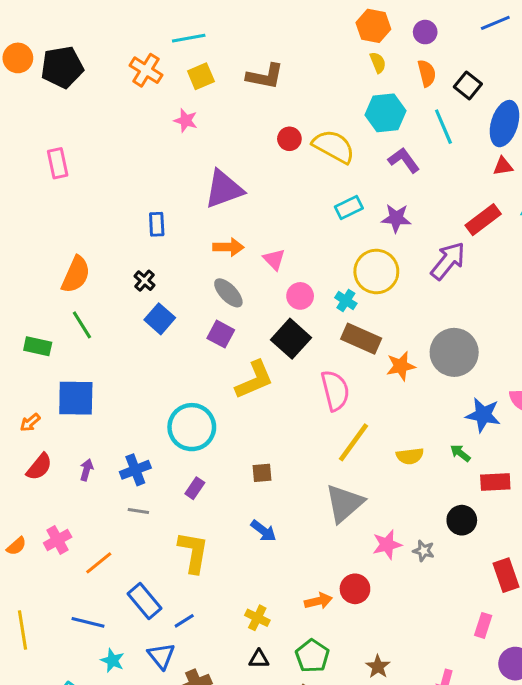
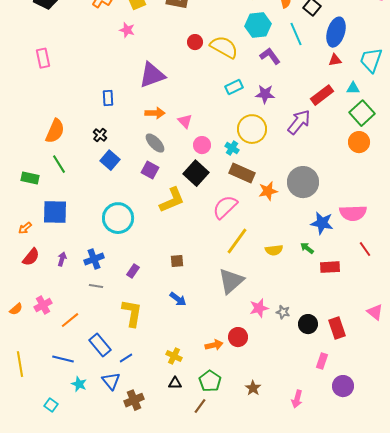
pink semicircle: (335, 391) -> (225, 207), turned -120
cyan circle: (192, 427) -> (118, 218), moved
black circle: (462, 520) -> (308, 324), moved

